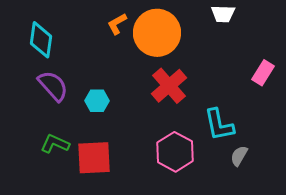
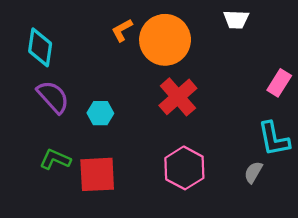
cyan L-shape: (219, 125) -> (274, 139), moved

